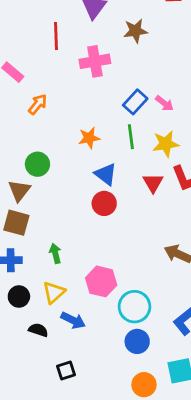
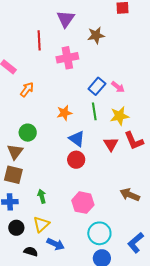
pink hexagon: (101, 281) -> (83, 203), moved

